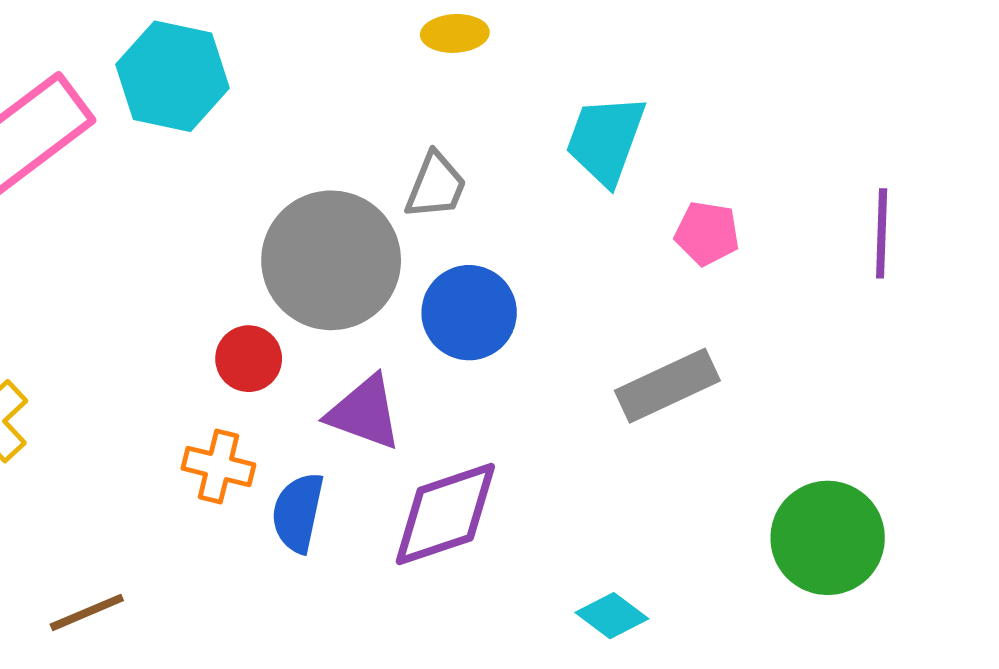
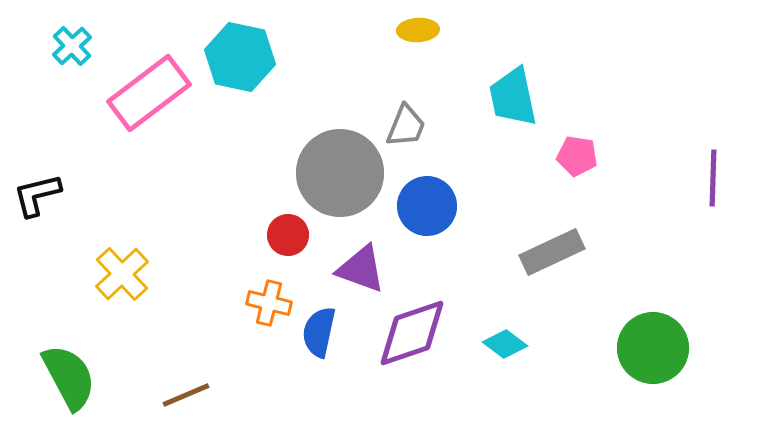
cyan trapezoid: (606, 140) -> (513, 97), turned -32
purple line: (882, 233) -> (713, 178), moved
cyan diamond: (612, 616) -> (505, 344), moved

